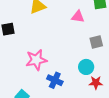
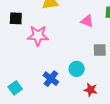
pink star: (36, 60) -> (38, 36), moved
cyan circle: (86, 67) -> (77, 69), moved

